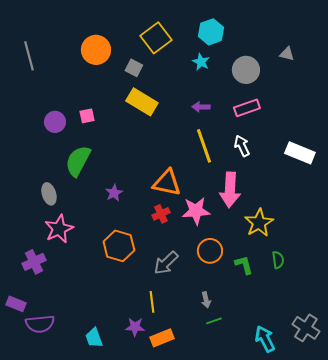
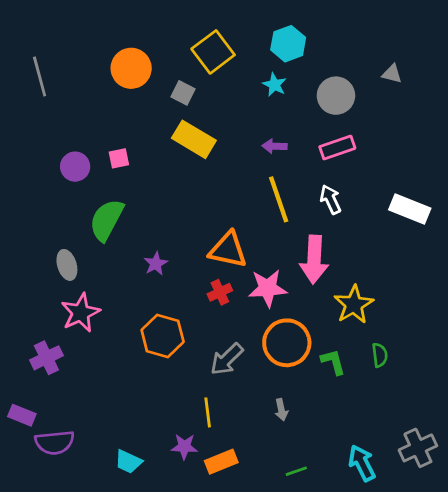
orange circle: (210, 251) -> (287, 343), size x1.4
green line: (214, 321) -> (296, 471), moved
gray cross: (306, 328) -> (418, 448), turned 32
cyan trapezoid: (94, 338) -> (128, 462), turned -45

